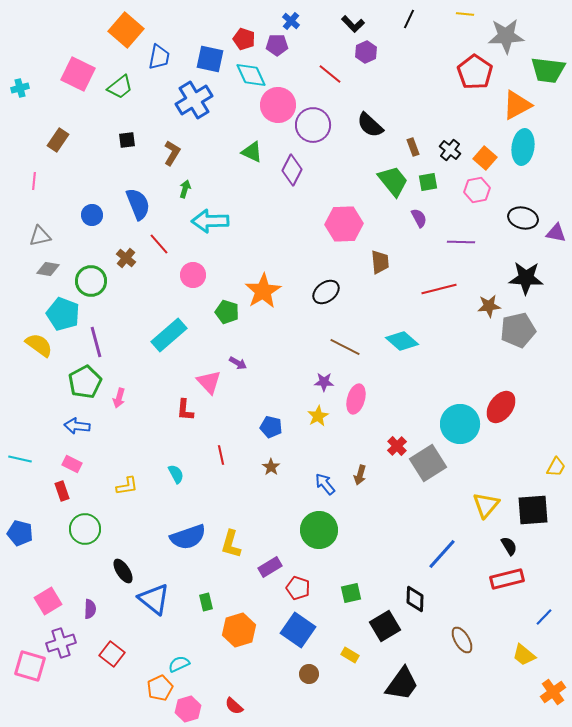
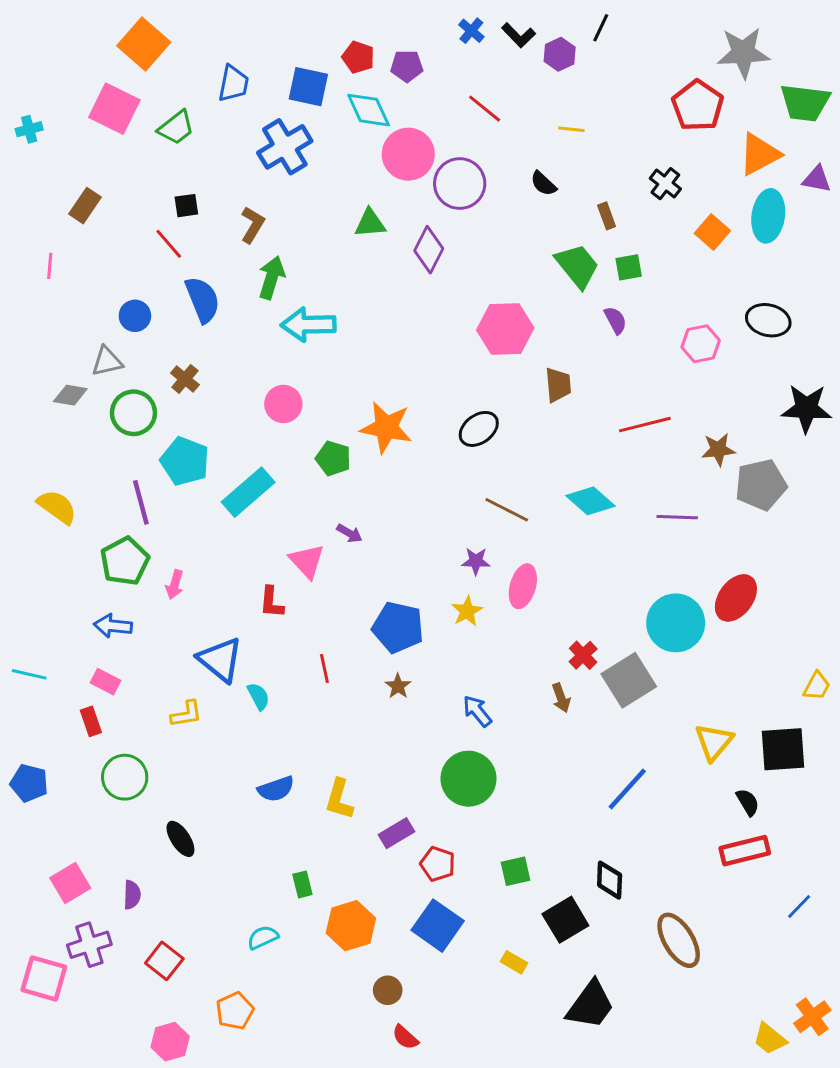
yellow line: (465, 14) -> (571, 129), moved
blue cross: (291, 21) -> (471, 31), moved
orange square: (126, 30) -> (144, 44), moved
purple hexagon: (366, 52) -> (560, 54), moved
black semicircle: (370, 125) -> (543, 184), size x0.7
black cross: (450, 150) -> (665, 184), moved
green triangle: (252, 152) -> (370, 223), turned -30
green arrow: (185, 189) -> (272, 278), size x1.6
pink hexagon: (477, 190) -> (701, 344), moved
purple triangle: (556, 233) -> (817, 179), moved
gray triangle: (40, 236) -> (107, 361), moved
purple line: (461, 242) -> (677, 517), moved
red line: (159, 244) -> (169, 244), moved
black star: (526, 278) -> (806, 408), moved
orange star: (263, 291) -> (386, 427), turned -30
cyan pentagon: (63, 314) -> (185, 461), moved
blue pentagon: (271, 427) -> (398, 627), size x1.6
brown arrow: (360, 475) -> (561, 698), moved, turned -36
blue semicircle: (188, 537) -> (276, 789), size x0.7
blue line: (442, 554) -> (627, 789), moved
blue triangle: (154, 599) -> (220, 660), moved
brown ellipse: (462, 640) -> (679, 940), size x1.4
yellow trapezoid: (524, 655) -> (770, 1039), moved
cyan semicircle: (179, 664) -> (263, 937), moved
brown circle: (309, 674) -> (388, 990), moved
red semicircle: (234, 706) -> (405, 1037), moved
pink hexagon: (188, 709) -> (170, 1042), moved

